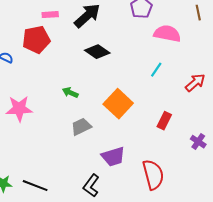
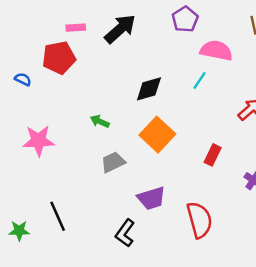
black diamond: (97, 52) -> (149, 89), moved, turned -50
cyan line: (156, 70) -> (199, 80), moved
black line: (35, 186) -> (58, 216), moved, turned 45

